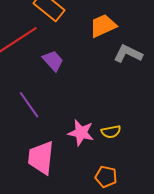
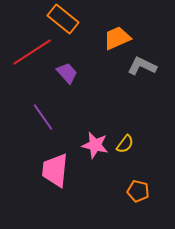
yellow semicircle: (111, 132) -> (125, 144), turned -42
orange pentagon: (106, 177) -> (138, 191), moved

